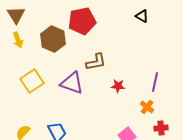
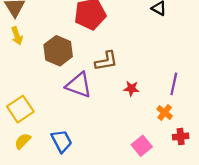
brown hexagon: (53, 39) -> (58, 51), moved
yellow square: (32, 81) -> (20, 109), moved

